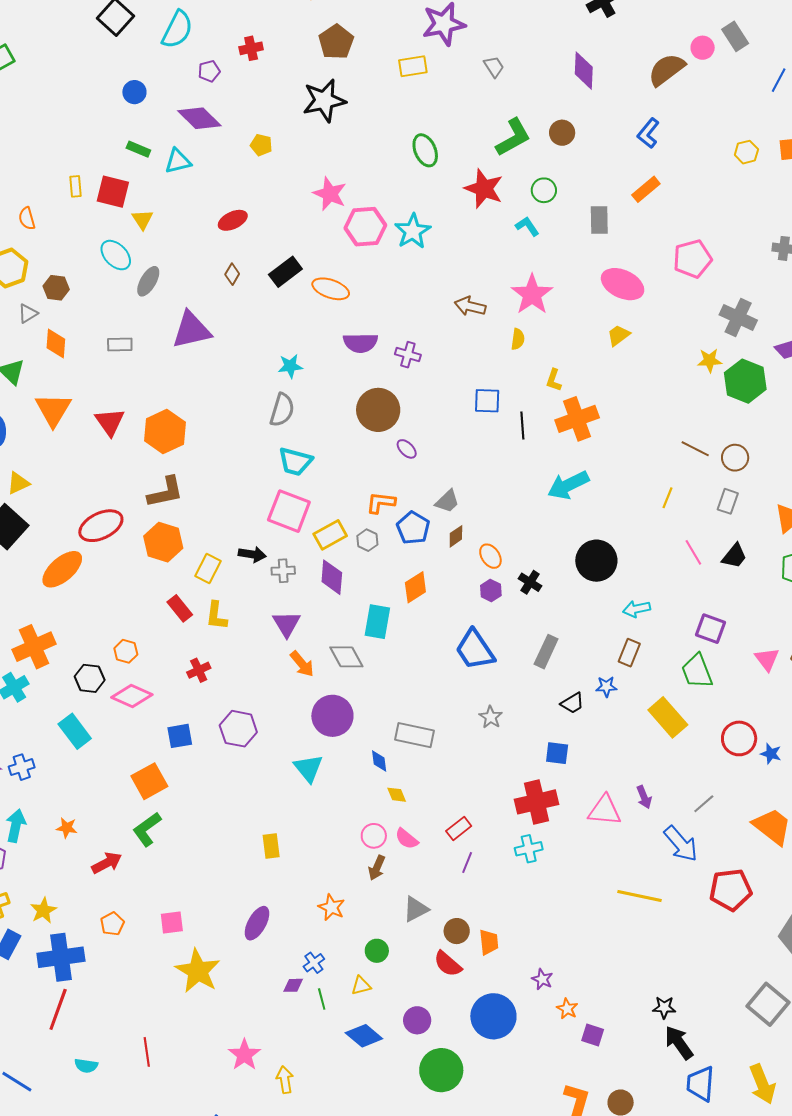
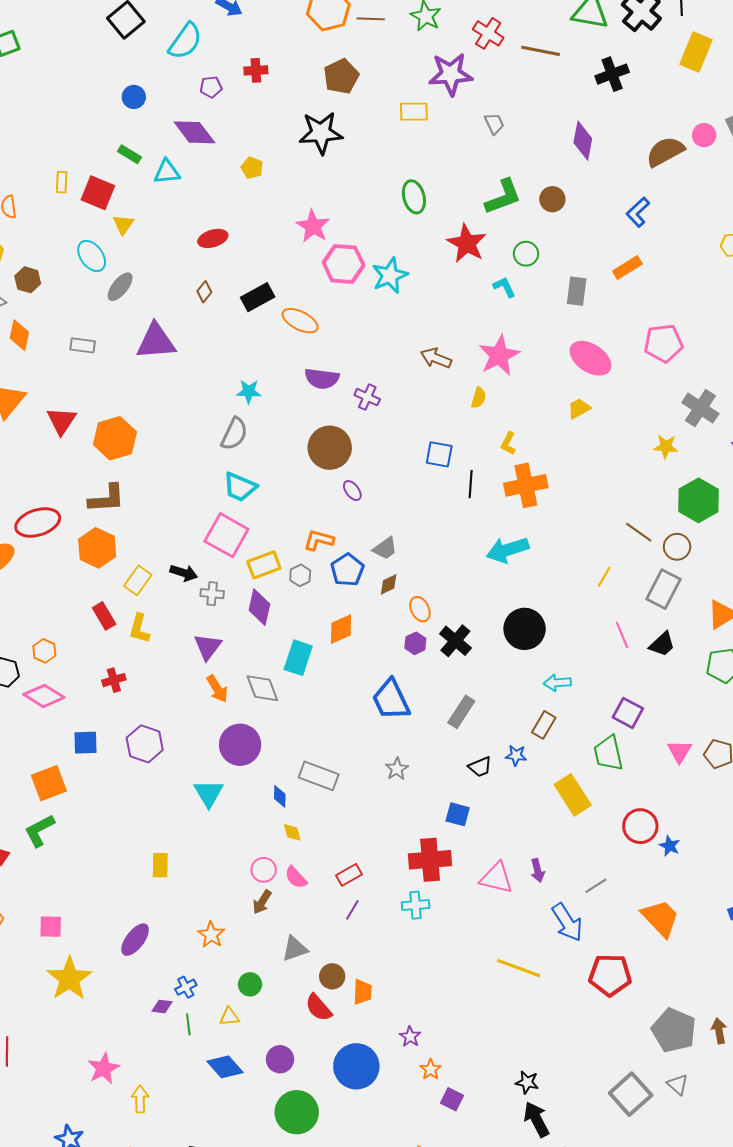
green hexagon: (745, 381) -> (699, 500), moved
gray rectangle: (728, 501) -> (663, 589), size x1.5
black cross: (530, 582) -> (455, 641), size x1.4

